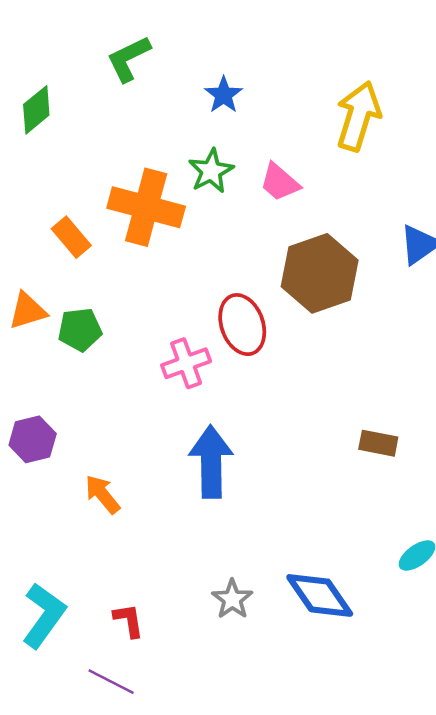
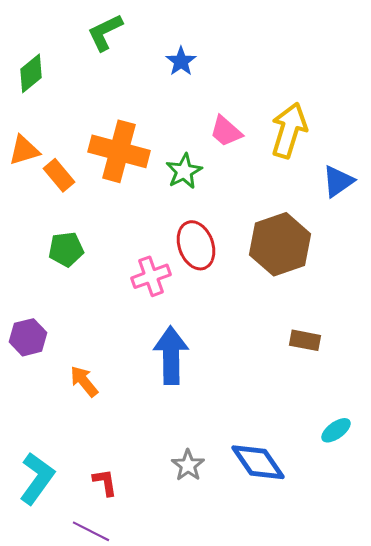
yellow arrow: (358, 116) -> (289, 130), moved
green star: (211, 171) -> (184, 171), moved
brown hexagon: (320, 273) -> (280, 244), moved
orange triangle: (28, 311) -> (24, 150), moved

